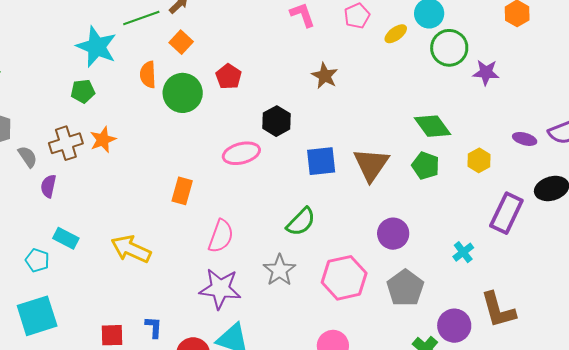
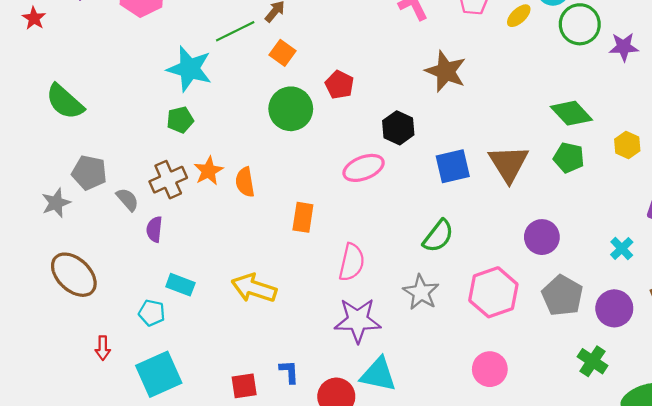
orange semicircle: (148, 75) -> (245, 182), moved
brown star: (325, 76) -> (446, 71), size x1.4
purple circle: (454, 326) -> (614, 308), moved

